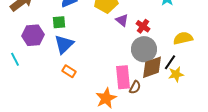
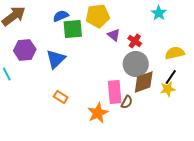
green square: (59, 22) -> (73, 29), moved, size x1.5
black line: (170, 62) -> (171, 77), moved
orange rectangle: (69, 71) -> (61, 97), moved

